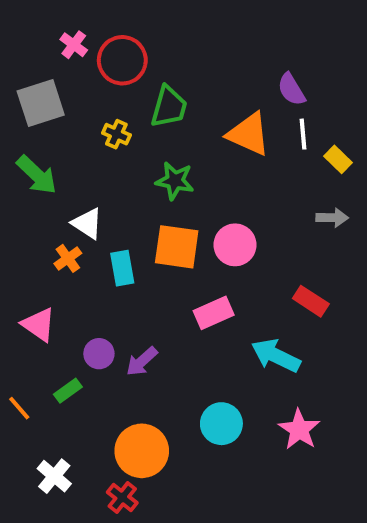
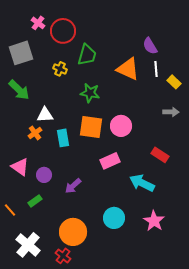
white triangle: (87, 223) -> (45, 115), turned -36
purple circle: (99, 354) -> (44, 175), moved
white cross: (54, 476) -> (28, 245), size x1.4

